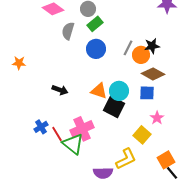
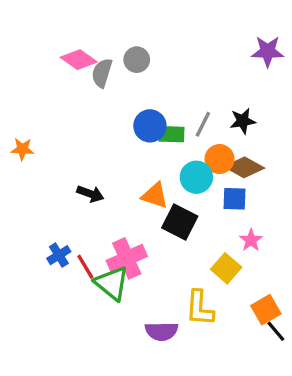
green rectangle: (95, 24) -> (171, 134), moved, turned 42
gray semicircle: (68, 31) -> (102, 73), moved
orange circle: (141, 55) -> (220, 159), moved
cyan circle: (119, 91) -> (196, 177), moved
yellow L-shape: (126, 159) -> (200, 308), turned 120

